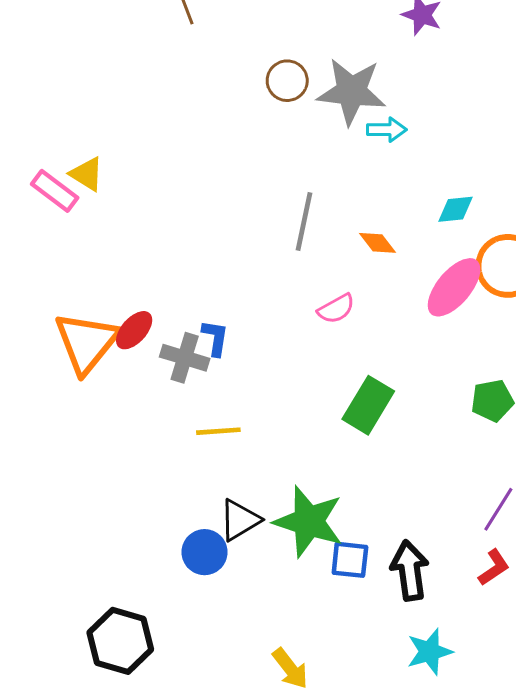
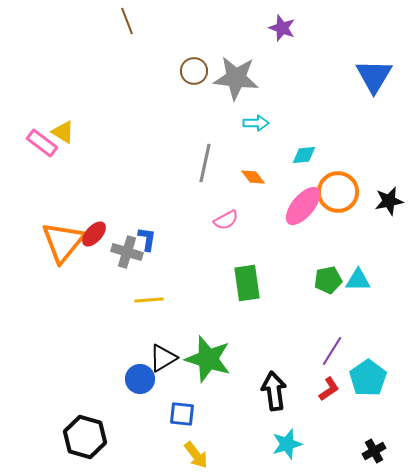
cyan arrow: (387, 130) -> (256, 123), moved
green rectangle: (368, 405) -> (247, 283), turned -39
blue square: (350, 560) -> (182, 414), moved

